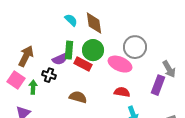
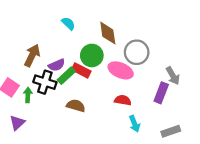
brown diamond: (94, 23) -> (108, 33), moved
green rectangle: (69, 50) -> (66, 76), moved, turned 42
brown arrow: (26, 56) -> (32, 55), moved
black cross: (49, 75) -> (45, 82), size x1.5

